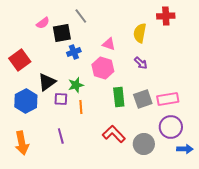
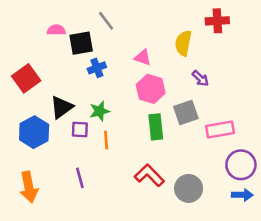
pink semicircle: (43, 23) -> (56, 30), turned -144
purple arrow: (141, 63) -> (200, 78), moved
pink hexagon: (103, 68) -> (151, 89), moved
gray square: (143, 99) -> (186, 112), moved
purple circle: (171, 127) -> (241, 165), moved

